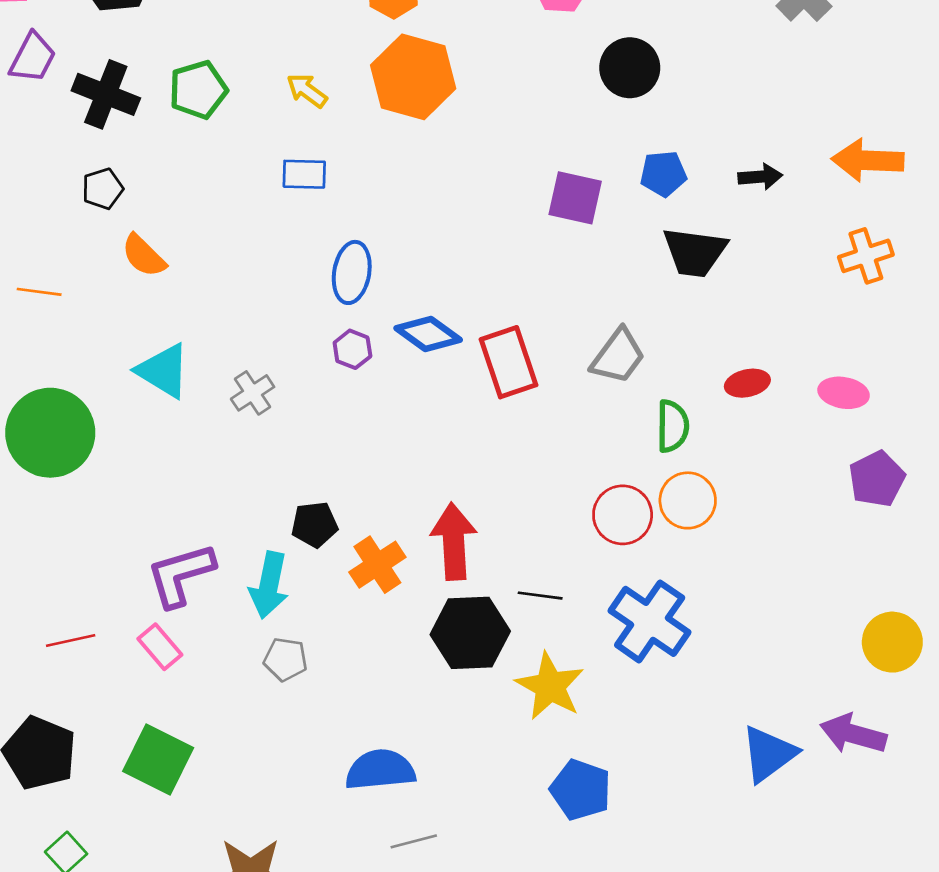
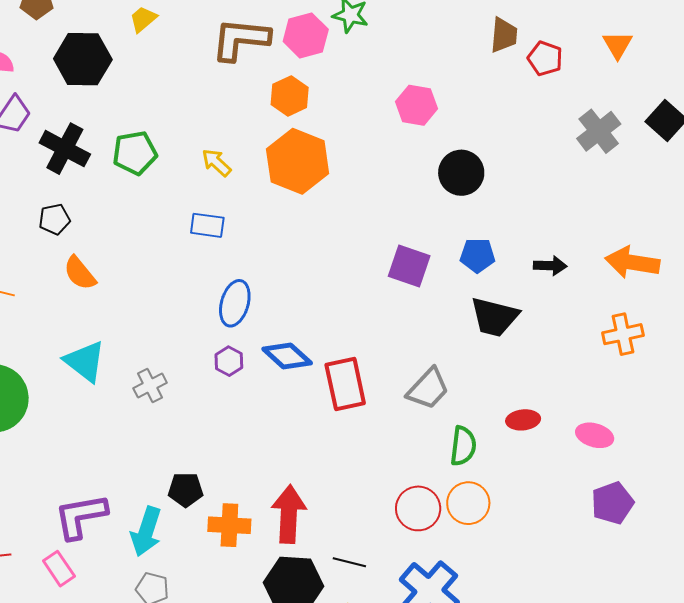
orange cross: (377, 565) -> (229, 525), turned 30

